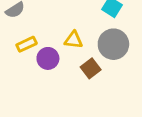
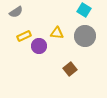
brown square: (91, 68) -> (70, 69), moved

